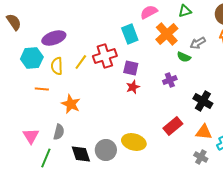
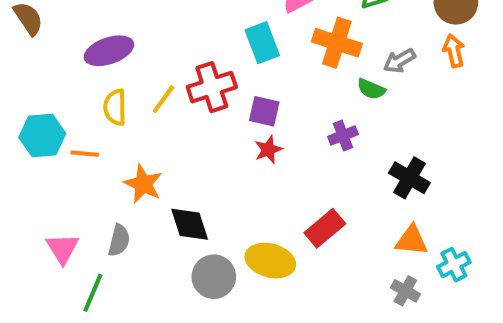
orange cross: (167, 34) -> (337, 43), turned -30
cyan hexagon: (32, 58) -> (42, 135), moved
red rectangle: (173, 126) -> (325, 228), moved
black diamond: (81, 154) -> (190, 224), moved

